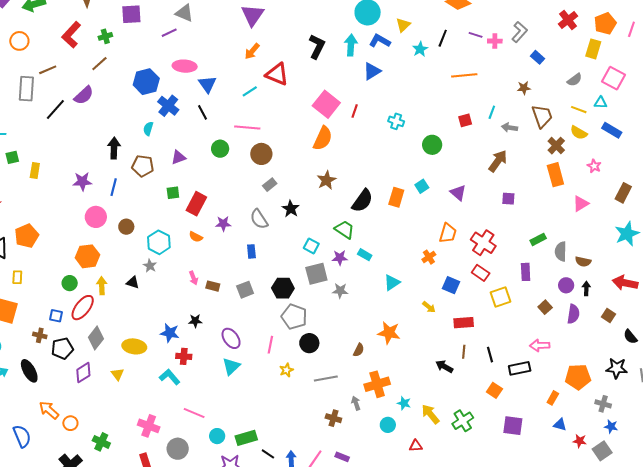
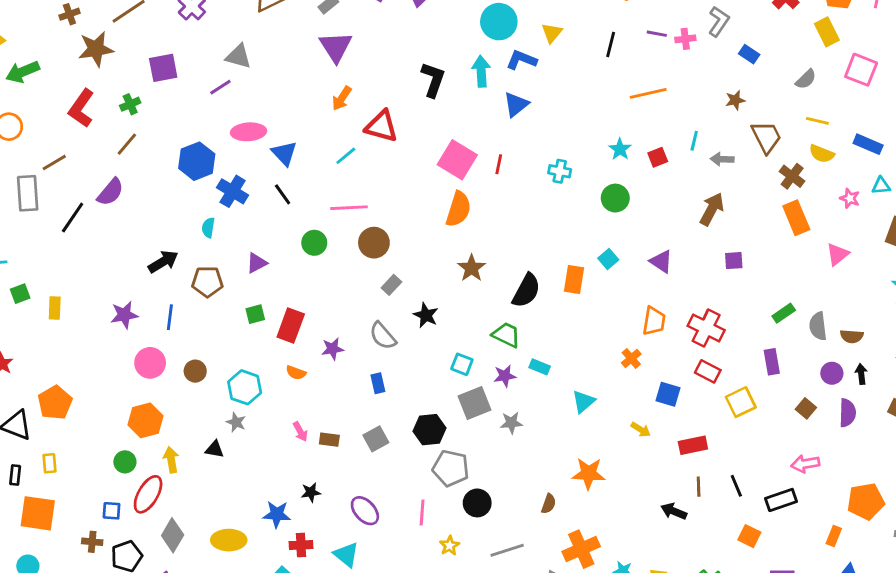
cyan star: (420, 49) -> (620, 149), moved
yellow rectangle: (593, 49) -> (827, 32), turned -36
cyan triangle: (601, 103) -> (881, 186), moved
black arrow: (114, 148) -> (163, 262), turned 65
cyan triangle: (231, 366) -> (346, 555), moved, turned -30

